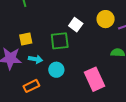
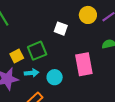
green square: (60, 41) -> (37, 51), moved
pink rectangle: (95, 79) -> (84, 64), moved, turned 30

